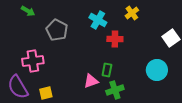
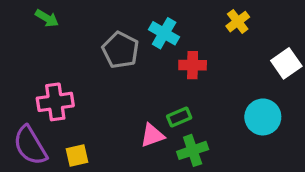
yellow cross: (132, 13) -> (238, 22), moved
gray pentagon: (57, 30) -> (121, 50), moved
green rectangle: (107, 70) -> (179, 117), turned 56

